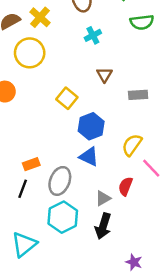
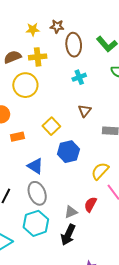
yellow cross: (40, 17) -> (38, 57), turned 36
blue triangle: (89, 157) -> (35, 166), moved
orange rectangle: (31, 164) -> (17, 137), moved
gray ellipse: (60, 181) -> (37, 193), turned -50

